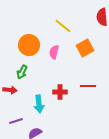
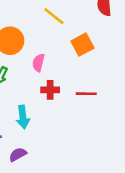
pink semicircle: (54, 52) -> (38, 63), moved
red cross: (60, 92) -> (50, 90), moved

